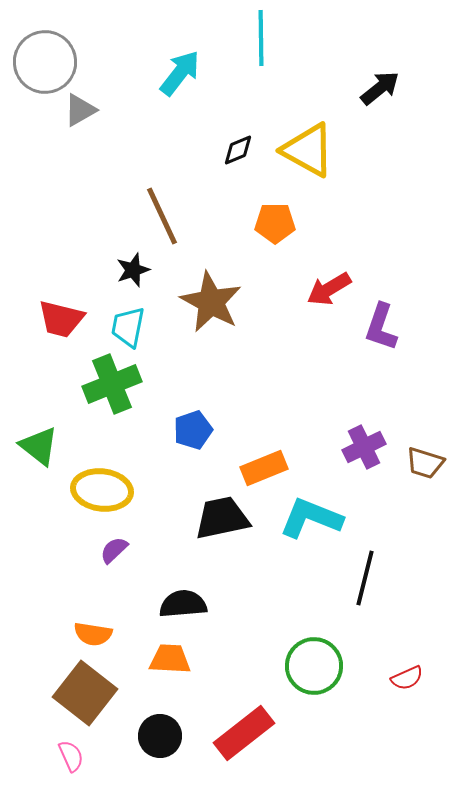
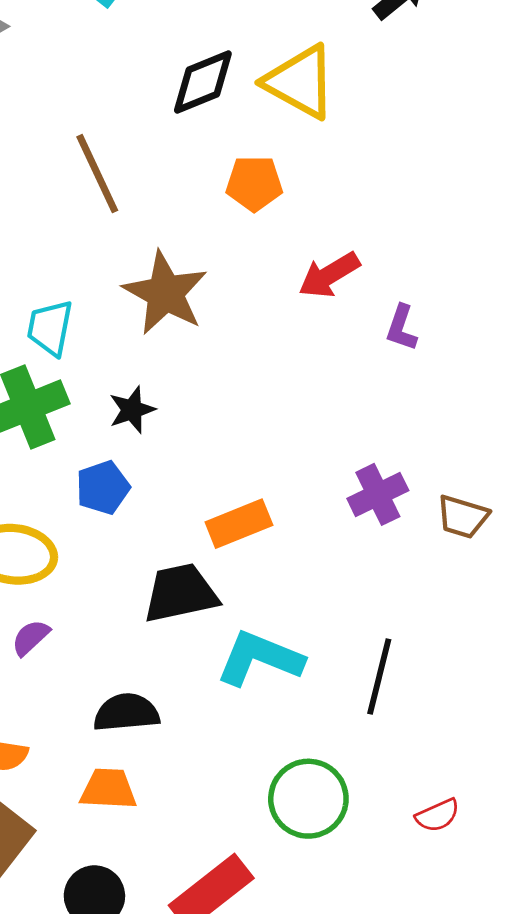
black diamond: (238, 150) -> (203, 82), size x1.6
black star: (133, 270) -> (132, 410), moved
purple L-shape: (381, 327) -> (401, 328), size x0.7
blue pentagon: (193, 430) -> (103, 488), moved
cyan L-shape: (311, 518) -> (260, 658), moved

